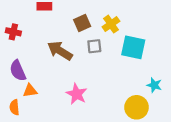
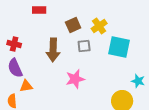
red cross: (13, 32) -> (14, 44), moved
brown arrow: (60, 51) -> (53, 50), turned -120
pink star: (77, 94) -> (75, 79), moved, turned 30

